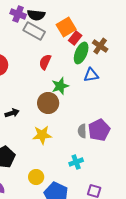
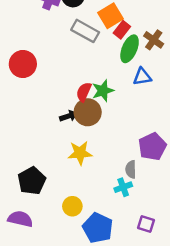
gray rectangle: (34, 31) -> (85, 31), moved
red semicircle: (45, 62) -> (84, 92), moved
black arrow: (12, 113) -> (69, 116), moved
gray semicircle: (82, 131) -> (131, 169), moved

